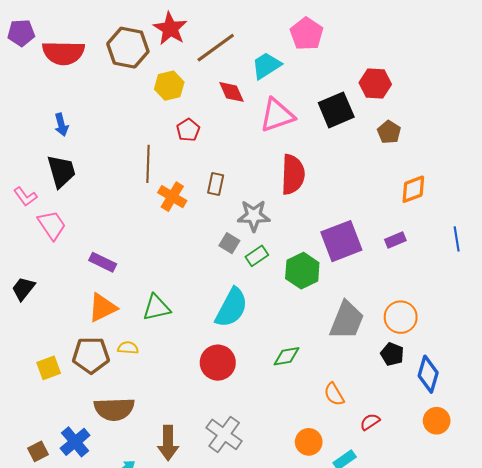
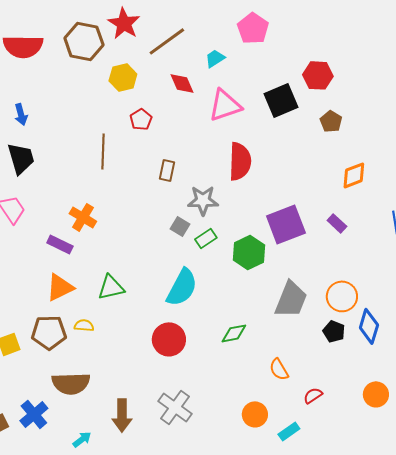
cyan trapezoid: (266, 66) -> (215, 58), size x0.7
orange cross: (172, 197) -> (83, 217), moved
purple rectangle: (395, 240) -> (337, 223), turned 66
blue diamond: (428, 374) -> (369, 326), moved

